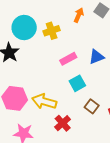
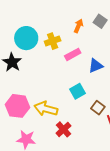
pink rectangle: (68, 59) -> (73, 54), moved
brown square: (92, 106) -> (98, 108), moved

